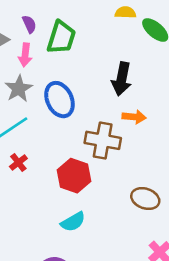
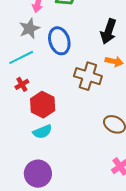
red hexagon: (74, 176) -> (43, 105), moved
cyan semicircle: (73, 222) -> (42, 132), moved

